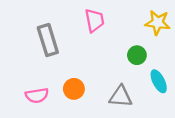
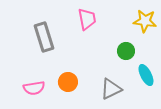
gray triangle: (121, 96) -> (111, 89), turned -30

